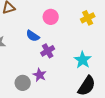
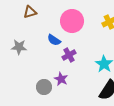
pink circle: (51, 17) -> (72, 21), size x1.5

